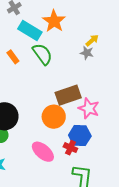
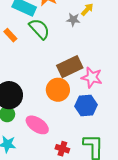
gray star: (87, 53) -> (73, 20), moved
red cross: (70, 148) -> (62, 149), moved
pink ellipse: (43, 152) -> (37, 125), moved

